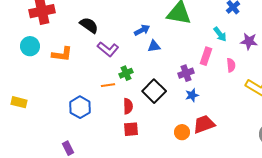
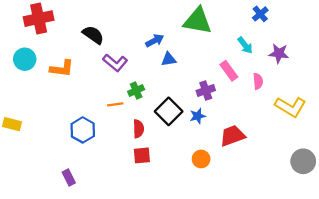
pink rectangle: (206, 56) -> (229, 71), turned -54
blue star: (192, 95) -> (198, 116), moved
red trapezoid: (204, 124) -> (232, 136), moved

